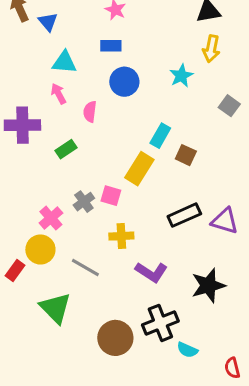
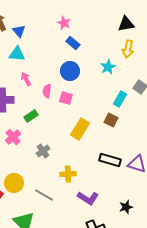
blue rectangle: (111, 46) -> (73, 43), moved, turned 40
cyan triangle: (64, 62) -> (17, 54), moved
cyan rectangle: (160, 136) -> (120, 99), moved
pink square: (111, 196) -> (66, 98), moved
black rectangle: (184, 215) -> (110, 160), turned 40
pink cross: (51, 218) -> (13, 137), moved
black star: (208, 285) -> (126, 207), size x0.6

